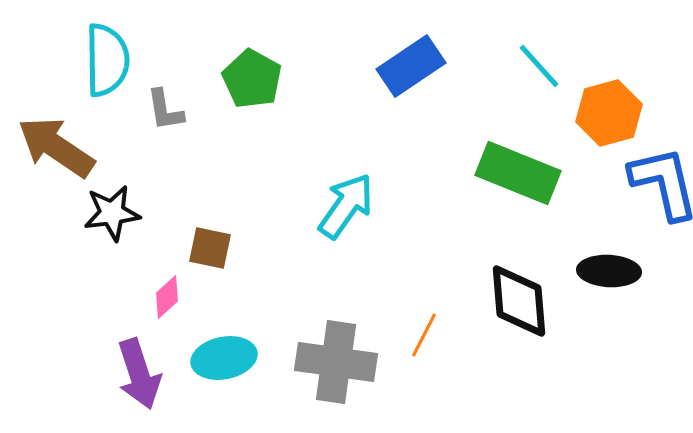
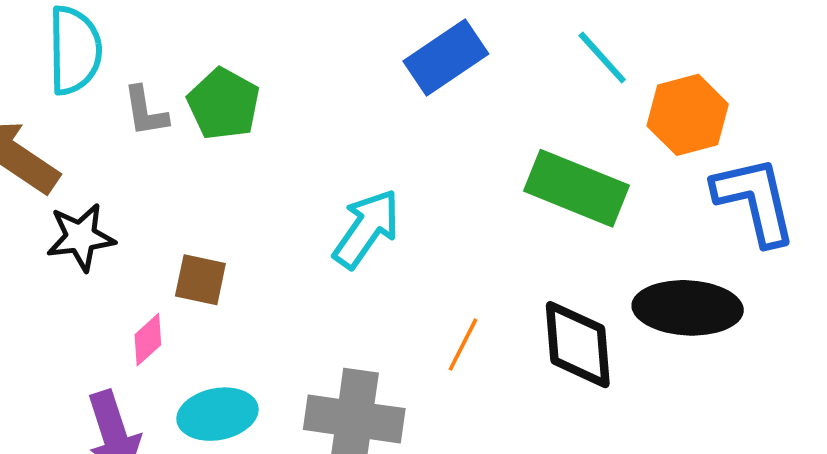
green pentagon: (252, 79) -> (224, 104), moved
black ellipse: (609, 271) -> (688, 308), size x1.4
orange line: (424, 335) -> (463, 345), moved

